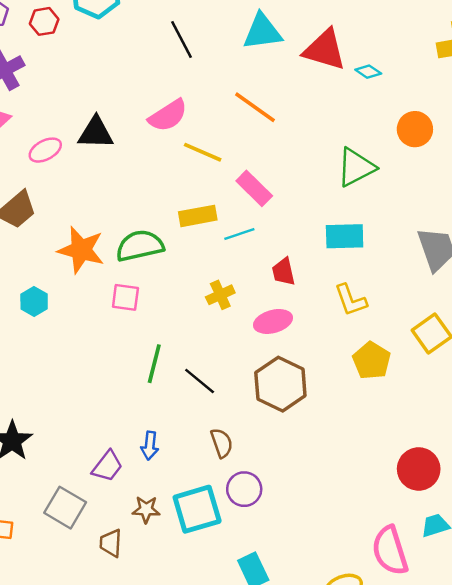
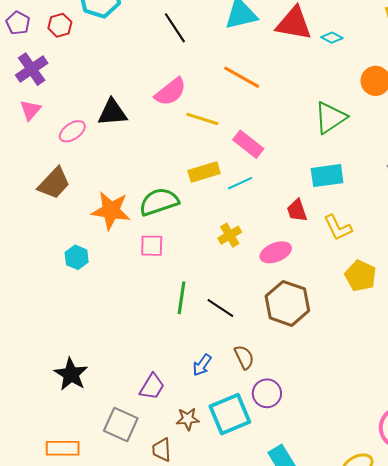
red trapezoid: (284, 272) -> (297, 210), moved
blue arrow: (150, 446) -> (202, 365), moved, turned 35

